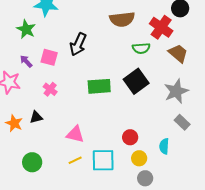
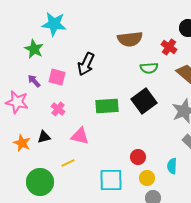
red cross: (161, 27) -> (169, 47), size x0.7
pink triangle: (75, 134) -> (80, 136), moved
yellow line: (75, 160) -> (68, 163), moved
green circle: (32, 162) -> (40, 182), size x1.4

